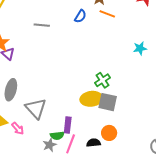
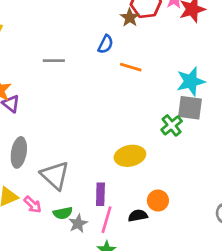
orange line: (107, 14) -> (131, 67), moved
cyan star: (140, 48) -> (191, 81), size x1.5
green cross: (102, 80) -> (172, 125), moved
gray square: (108, 102) -> (190, 108), moved
green semicircle: (57, 136) -> (63, 213), moved

